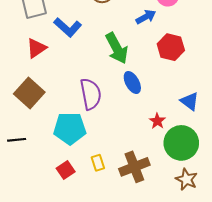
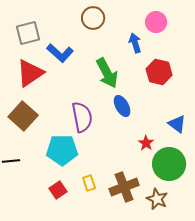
blue arrow: (146, 17) -> (135, 43), turned -78
red triangle: (36, 48) -> (30, 73), size x1.4
brown star: (186, 179) -> (157, 199), moved

